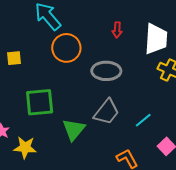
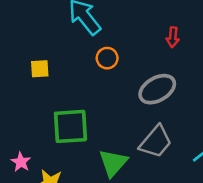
orange circle: (66, 48) -> (107, 58), size x0.6
gray ellipse: (106, 71) -> (157, 89), turned -32

